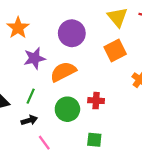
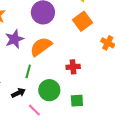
green line: (31, 96) -> (28, 71), moved
green circle: (67, 109) -> (49, 90), moved

